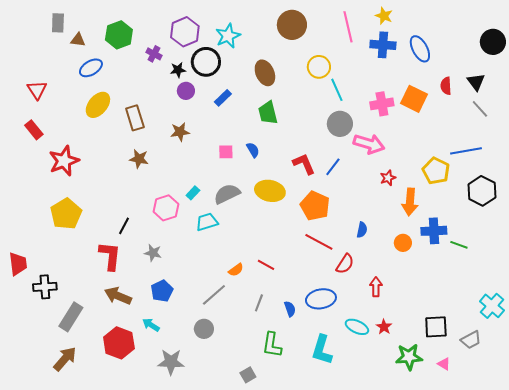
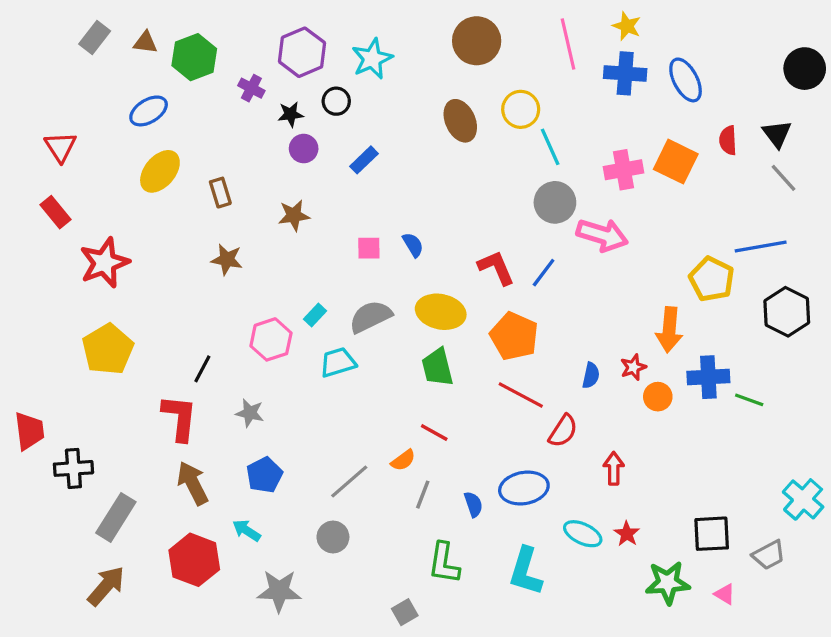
gray rectangle: (58, 23) -> (95, 38), turned 36
brown triangle: (78, 40) -> (145, 42), moved
black circle: (206, 62) -> (336, 101), size x0.6
brown ellipse: (265, 73) -> (460, 121), moved
green trapezoid: (268, 113) -> (437, 367), moved
brown rectangle: (135, 118) -> (220, 193), size x0.7
red star: (388, 178) -> (633, 367), moved
orange semicircle: (236, 270) -> (403, 460), moved
brown arrow: (118, 296) -> (193, 483), turned 40

